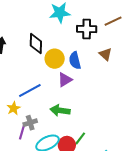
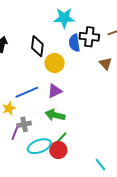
blue semicircle: (75, 60) -> (74, 43), moved
purple triangle: (65, 80) -> (55, 91), moved
green line: (80, 138) -> (61, 138), moved

